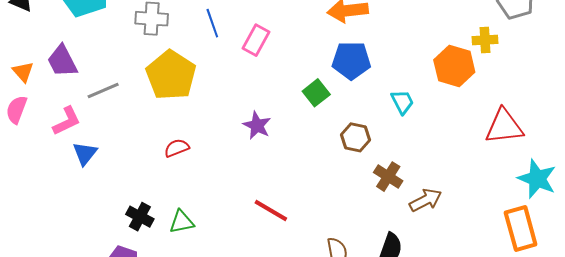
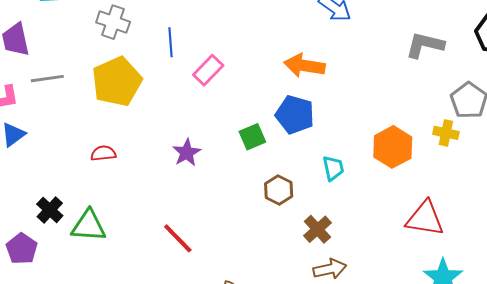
yellow cross: (485, 40) -> (446, 133), moved
brown cross: (388, 177) -> (317, 229), moved
green triangle: (182, 222) -> (89, 226), size x1.4

